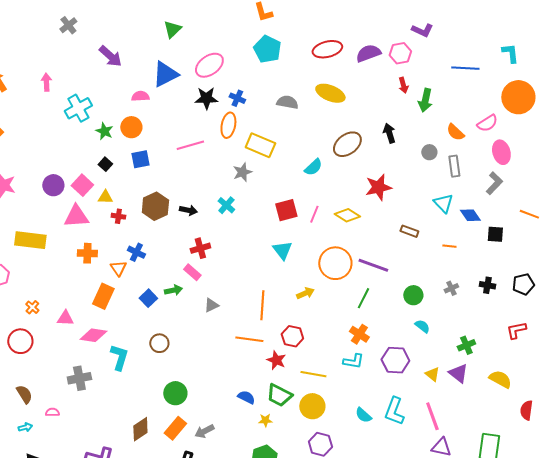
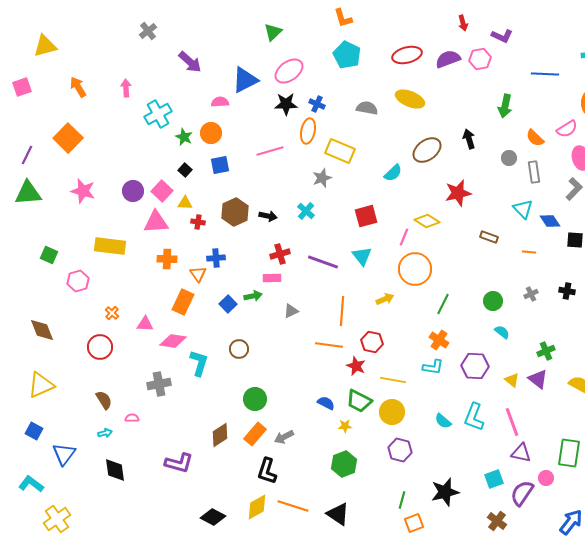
green triangle: (172, 29) -> (273, 32), moved
red arrow: (403, 85) -> (463, 23), moved
pink line: (314, 214) -> (404, 237), moved
blue cross: (136, 252) -> (216, 258), turned -30
purple line: (373, 265) -> (323, 262), moved
pink rectangle: (192, 272) -> (272, 278), turned -42

